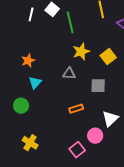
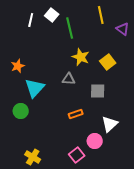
yellow star: (81, 52) -> (81, 57), turned -30
orange star: (28, 61) -> (18, 66), moved
cyan triangle: (35, 83) -> (35, 88), size x1.5
yellow cross: (30, 143) -> (33, 157), moved

